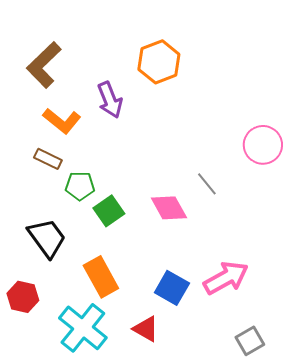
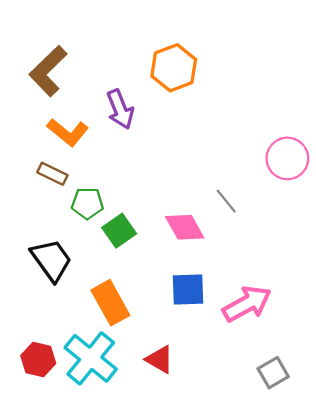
blue square: (172, 288) -> (188, 290), moved, turned -32
red hexagon: (23, 297) -> (38, 359), moved

